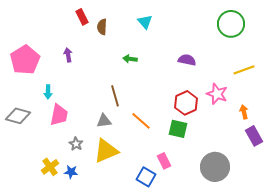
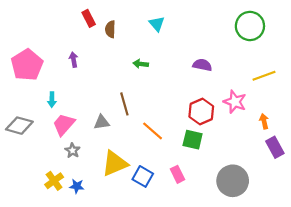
pink trapezoid: (59, 115) -> (64, 124), turned -150
gray triangle: (104, 121) -> (102, 122), moved
gray star: (76, 144) -> (72, 150), moved
blue square: (146, 177) -> (143, 176), moved

